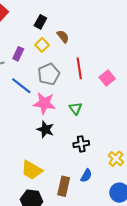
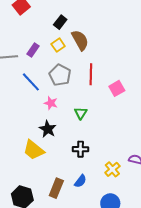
brown semicircle: (63, 36) -> (80, 40), size x1.5
gray pentagon: (49, 74) -> (60, 75), turned -30
pink star: (44, 103) -> (51, 103), size x0.6
yellow trapezoid: (32, 170) -> (34, 150), moved

